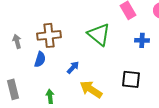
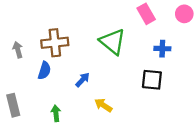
black square: (131, 79) -> (152, 80), moved
yellow arrow: (91, 89) -> (103, 105), size x0.7

